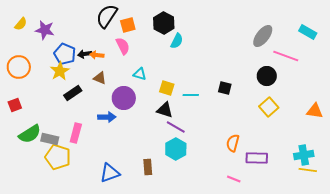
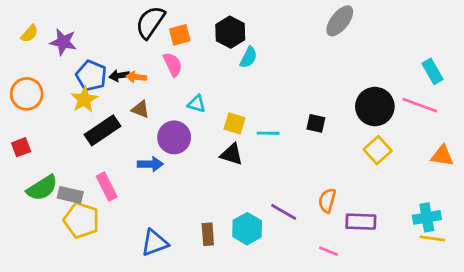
cyan rectangle: (308, 32) -> (432, 71), moved, turned 30
gray ellipse: (263, 36) -> (340, 21), moved
pink line: (286, 56) -> (420, 105), moved
black circle: (267, 76) -> (375, 107), size x1.4
black rectangle: (73, 93) -> (102, 130), size x1.4
purple line: (176, 127) -> (284, 212), moved
pink rectangle: (76, 133) -> (107, 187), turned -42
cyan hexagon: (176, 149) -> (247, 229), moved

